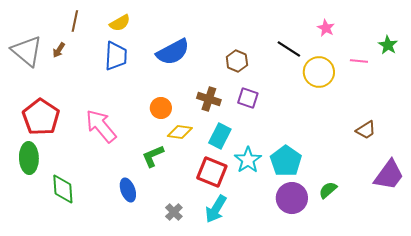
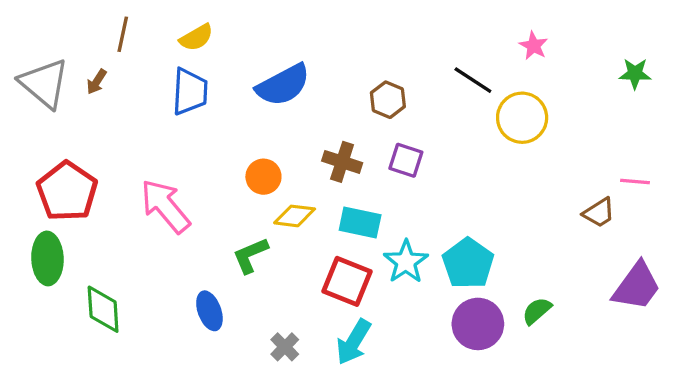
green star: (388, 45) -> (635, 74), turned -30
pink line: (359, 61) -> (635, 182), moved
cyan rectangle: (220, 136) -> (360, 222), turned 75

